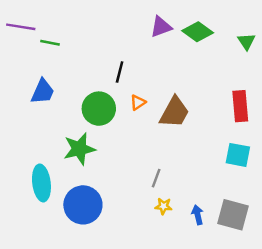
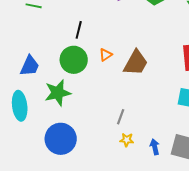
black line: (120, 72) -> (79, 30), moved
blue trapezoid: (43, 91) -> (30, 66), moved
cyan ellipse: (41, 183) -> (20, 106), moved

